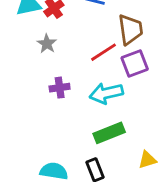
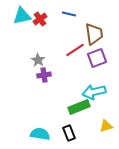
gray star: (47, 44) -> (38, 60), moved
cyan arrow: (106, 93) -> (94, 92), moved

